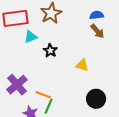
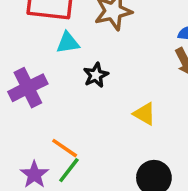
purple cross: (17, 85) -> (28, 88), moved

